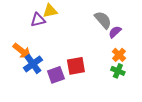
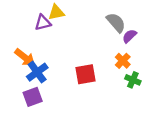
orange cross: (119, 55) -> (123, 61), moved
purple square: (56, 75) -> (33, 97), moved

